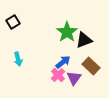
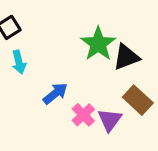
cyan arrow: (18, 59) -> (19, 62), moved
blue arrow: (63, 62) -> (55, 93), moved

